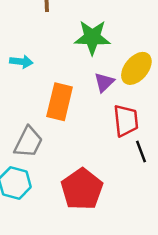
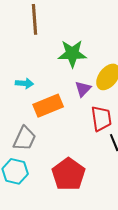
cyan arrow: (21, 62) -> (24, 83), moved
orange rectangle: (60, 102) -> (48, 106), turned 56

